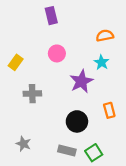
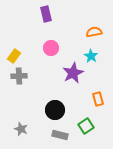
gray cross: (32, 94) -> (19, 76), moved
black circle: (77, 121) -> (55, 110), moved
green square: (94, 153) -> (86, 126), moved

